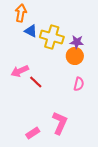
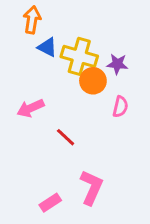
orange circle: (75, 56) -> (93, 81), moved
red line: (36, 82) -> (66, 137), moved
pink semicircle: (79, 84) -> (120, 107), moved

